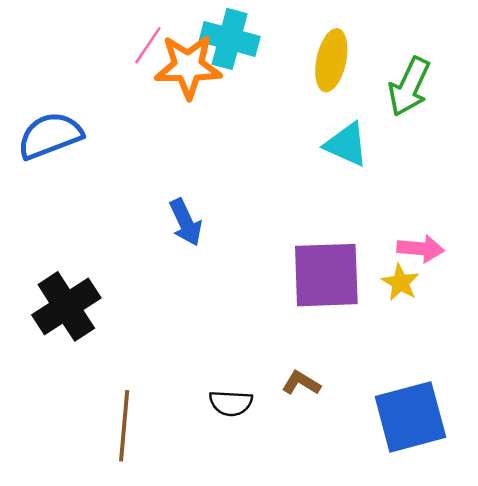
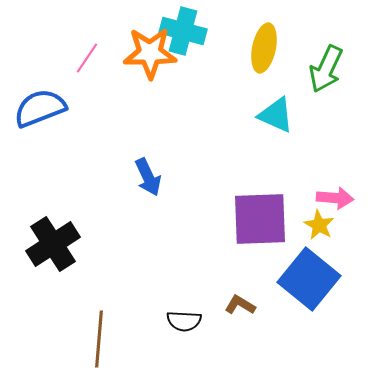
pink line: (148, 45) -> (87, 58), moved
blue square: (410, 417) -> (309, 279), moved, turned -36

